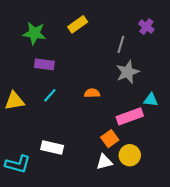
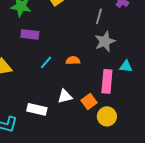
cyan line: (50, 95) -> (46, 62), moved
pink rectangle: (130, 116) -> (107, 81), turned -65
white triangle: (104, 162) -> (65, 96), moved

